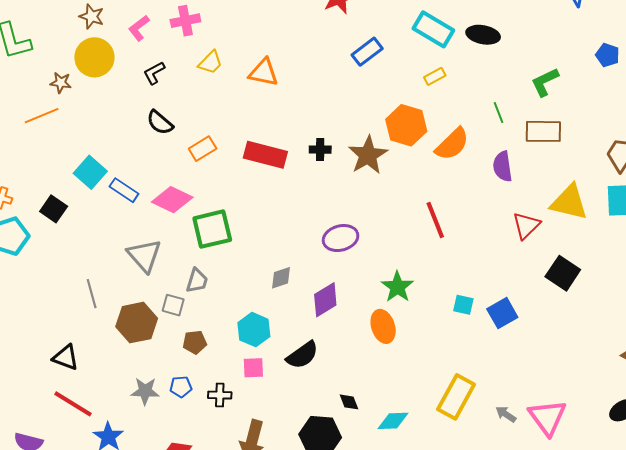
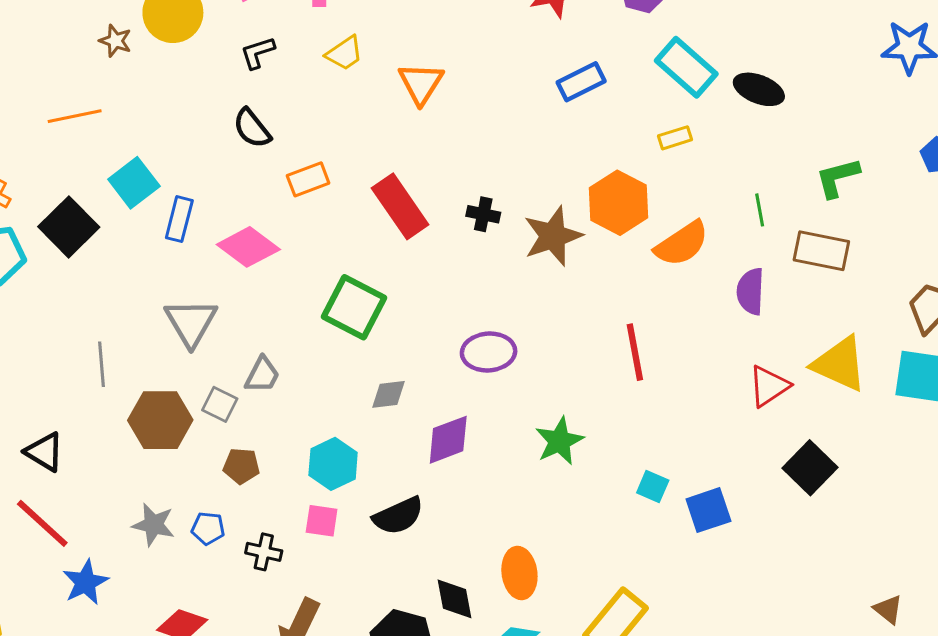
orange triangle: (264, 73) -> (421, 83), turned 40
orange line: (42, 116) -> (75, 116), moved
red rectangle: (265, 155) -> (400, 206), turned 30
blue rectangle: (124, 190) -> (179, 219), turned 60
black square: (54, 209) -> (69, 227), size x1.4
green square: (212, 229) -> (354, 307), moved, turned 30
orange ellipse: (383, 326) -> (519, 573), moved
black diamond: (349, 402) -> (454, 599), size x1.4

